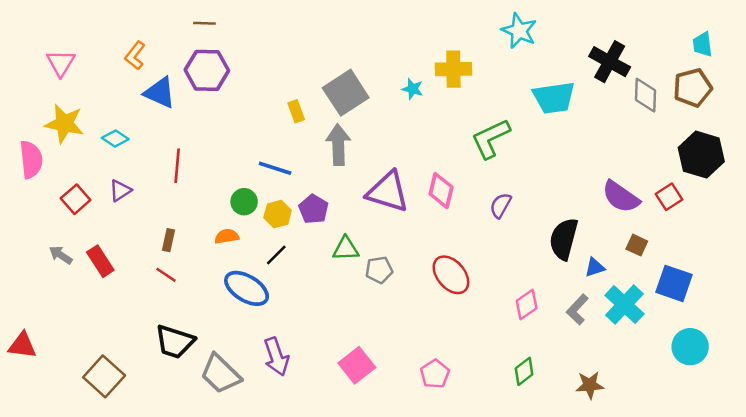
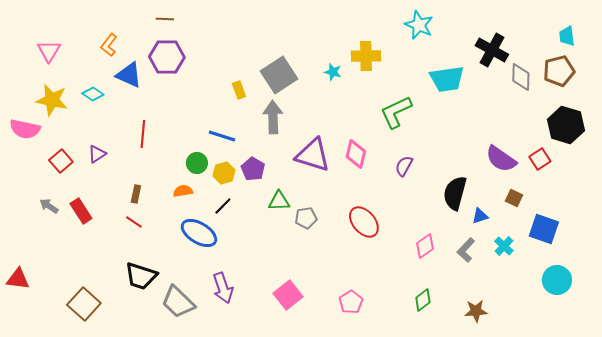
cyan diamond: (115, 138) -> (93, 94), moved
pink semicircle: (31, 160) -> (25, 129), turned 108
cyan cross: (624, 305) -> (504, 246), size x0.6

